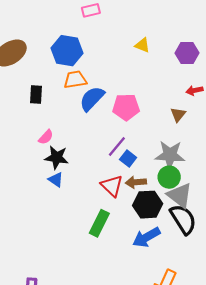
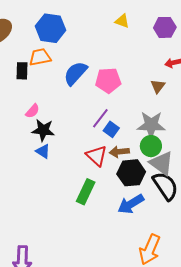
orange trapezoid: (75, 80) -> (40, 57), moved

